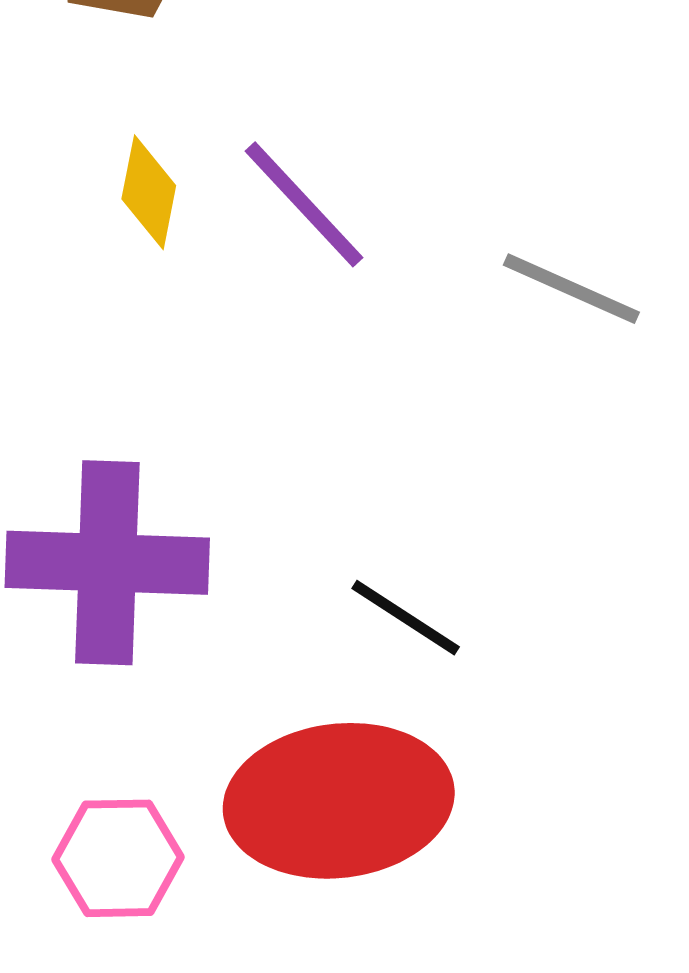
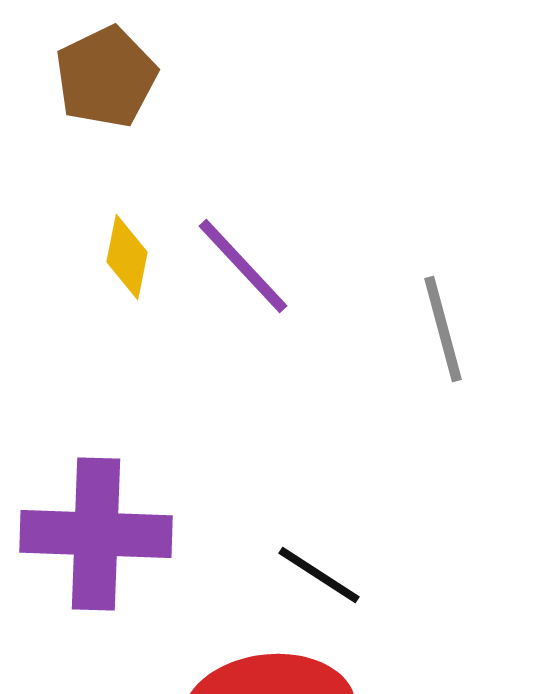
gray line: (571, 289) -> (443, 329), turned 51

